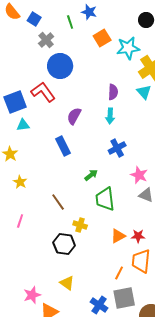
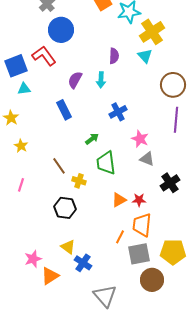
cyan arrow: (110, 116) -> (101, 80), moved
yellow cross: (80, 225) -> (79, 181), moved
gray square: (124, 298) -> (139, 254), moved
blue cross: (99, 305) -> (83, 263), moved

